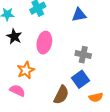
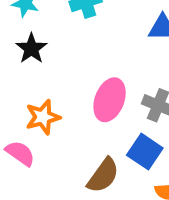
pink ellipse: (44, 43) -> (110, 100), moved
blue square: (80, 79) -> (145, 152), turned -30

